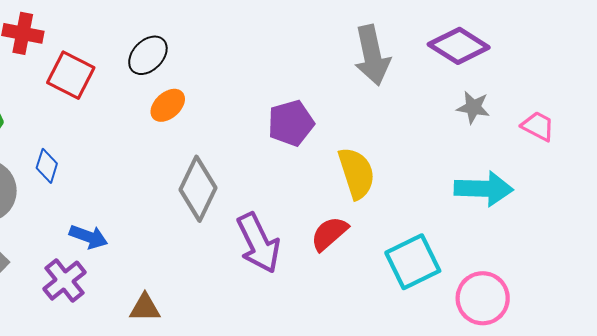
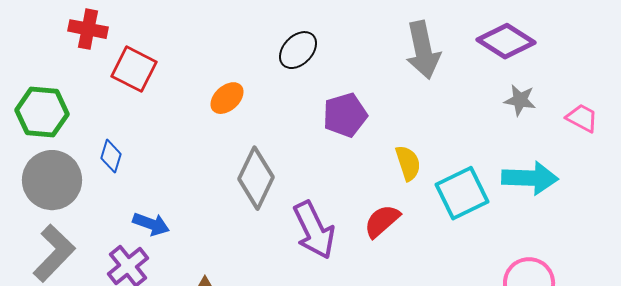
black ellipse: (148, 55) -> (298, 50), moved
yellow semicircle: (356, 173) -> (408, 163), size x0.7
cyan square: (413, 262) -> (462, 193), moved

